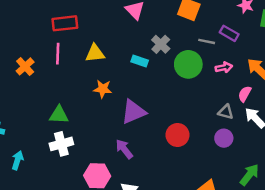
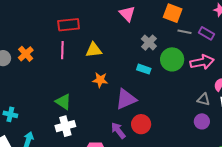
gray line: (207, 41) -> (185, 32), moved
cyan rectangle: (140, 61) -> (144, 69), moved
orange cross: (25, 66) -> (26, 54), moved
pink arrow: (224, 67) -> (202, 62), size x1.6
green triangle: (59, 115) -> (63, 102), turned 30
red circle: (177, 135) -> (141, 124), moved

